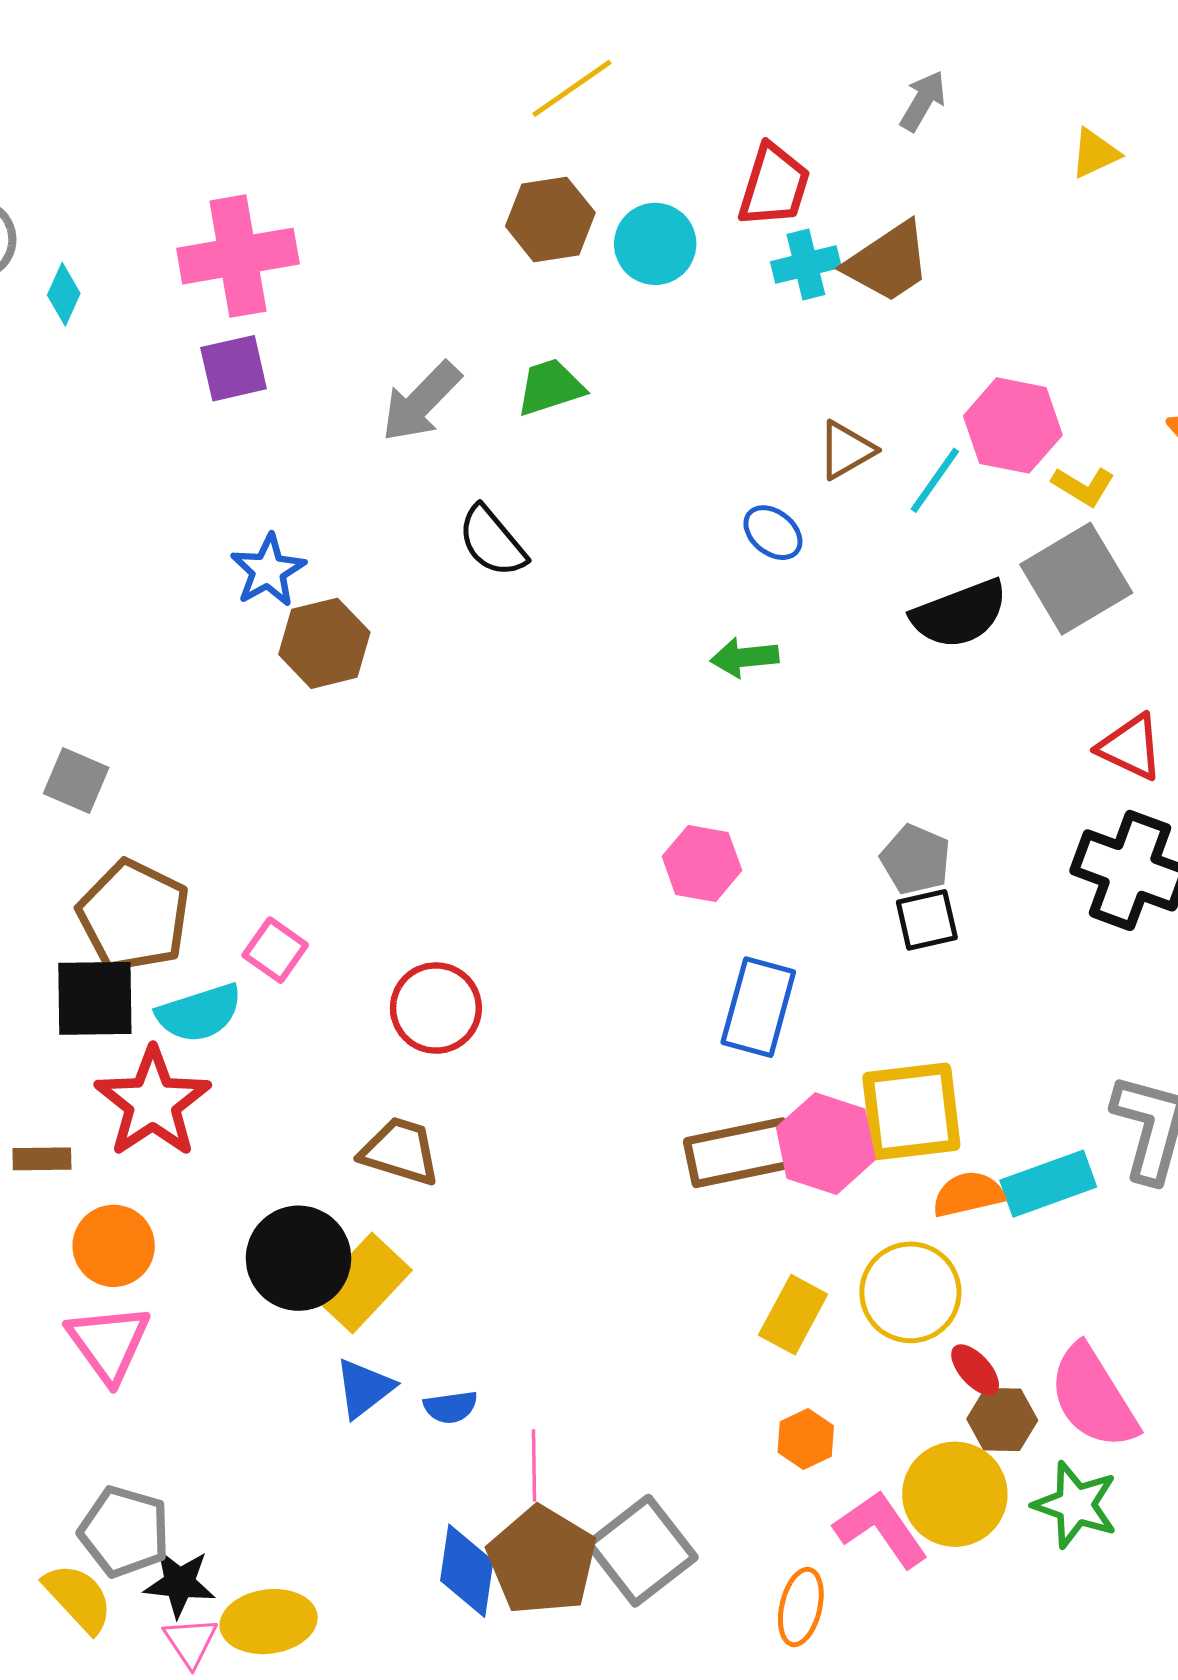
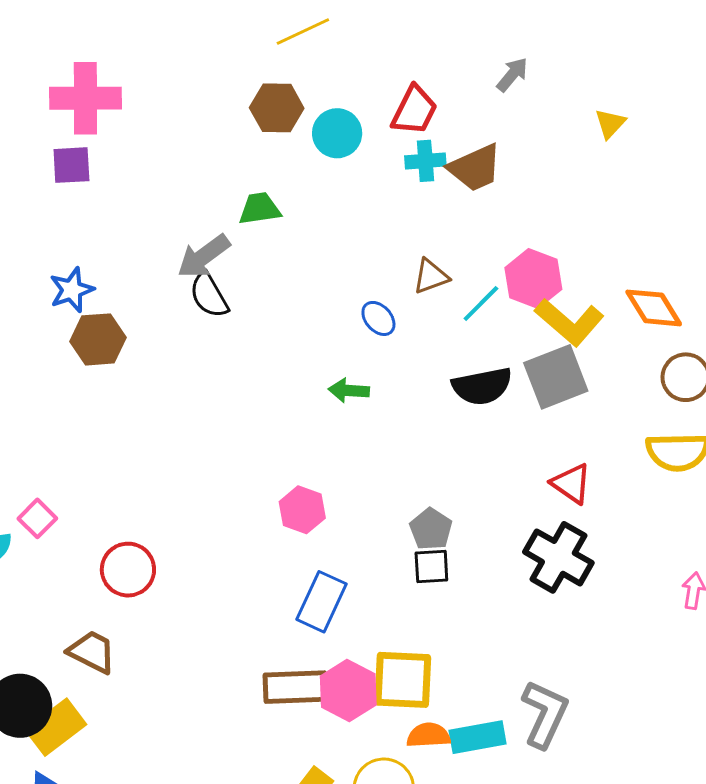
yellow triangle: (1095, 153) -> (610, 124), turned -32
gray arrow: (421, 402) -> (204, 256), moved
yellow L-shape: (1083, 486) -> (569, 322), size x1.8

